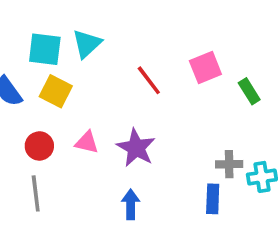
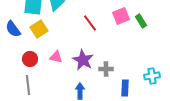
yellow square: (56, 91) -> (39, 29), turned 30
green rectangle: (249, 91) -> (141, 21), moved
gray cross: (229, 164) -> (106, 69), moved

